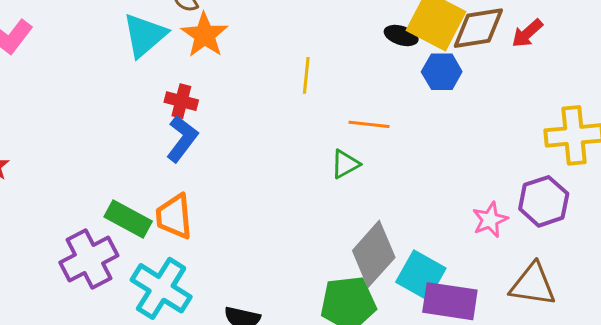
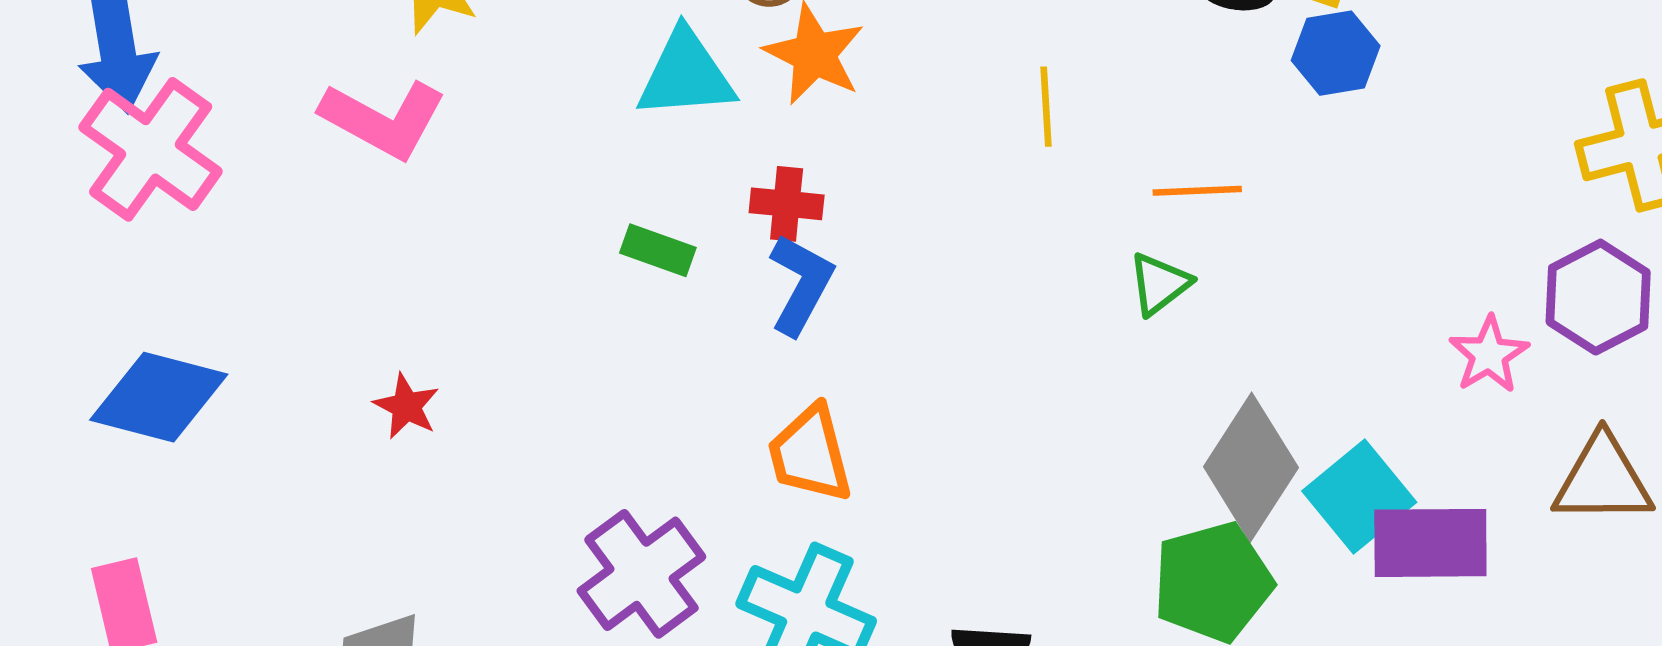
cyan triangle: (145, 35) -> (686, 75), turned 45
green rectangle: (128, 219) -> (658, 250), moved, size x0.7
cyan square: (421, 275) -> (1359, 497), turned 30

